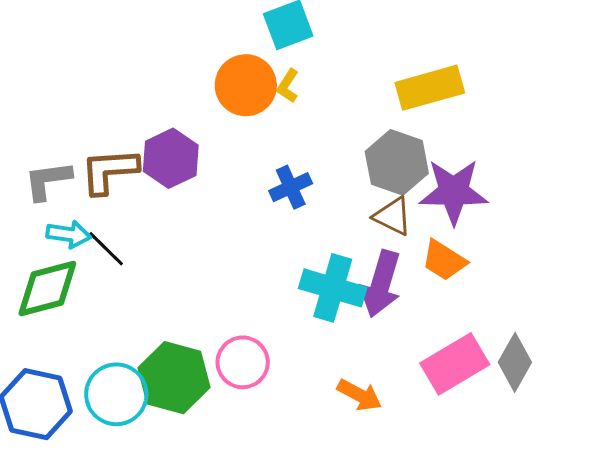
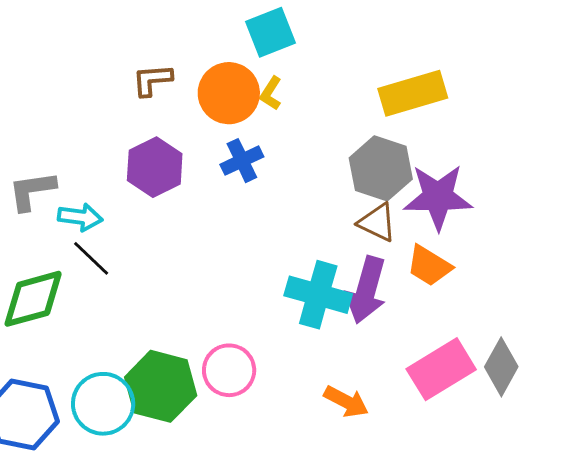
brown L-shape: (109, 171) -> (152, 80), moved, size x0.7
blue cross: (291, 187) -> (242, 161), moved
cyan arrow: (69, 234) -> (80, 217), moved

